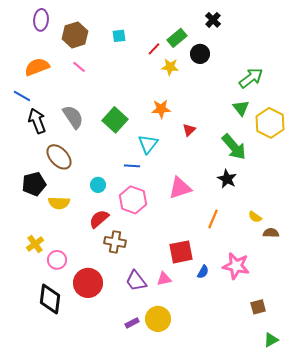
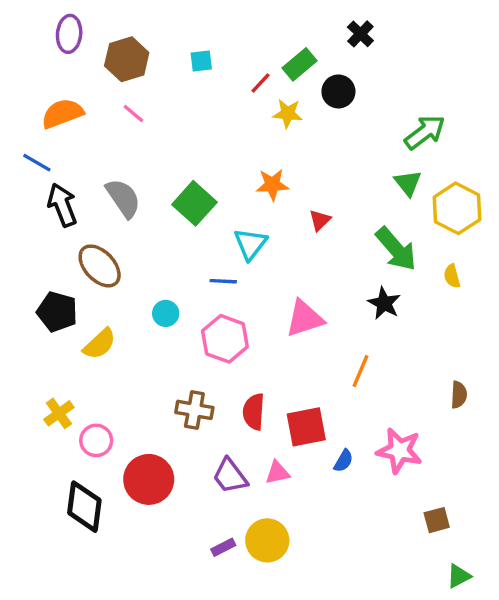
black pentagon: (34, 184) -> (57, 312), turned 30
yellow semicircle: (59, 203) -> (100, 344), turned -45
yellow semicircle: (255, 217) -> (452, 276), moved, turned 40
red semicircle: (99, 219) -> (254, 412), moved, turned -45
brown semicircle: (271, 233) -> (459, 395), turned 91

